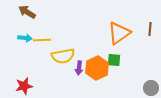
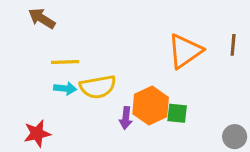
cyan arrow: (25, 38) -> (65, 88), moved
green square: (114, 60) -> (177, 113), moved
purple arrow: (79, 68) -> (126, 118), moved

